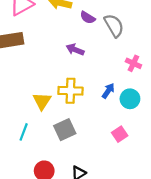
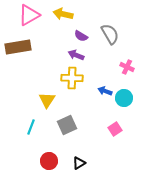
purple semicircle: (88, 18) -> (81, 36), moved
yellow cross: (71, 91) -> (72, 78), moved
blue arrow: (108, 91) -> (105, 91), turned -104

